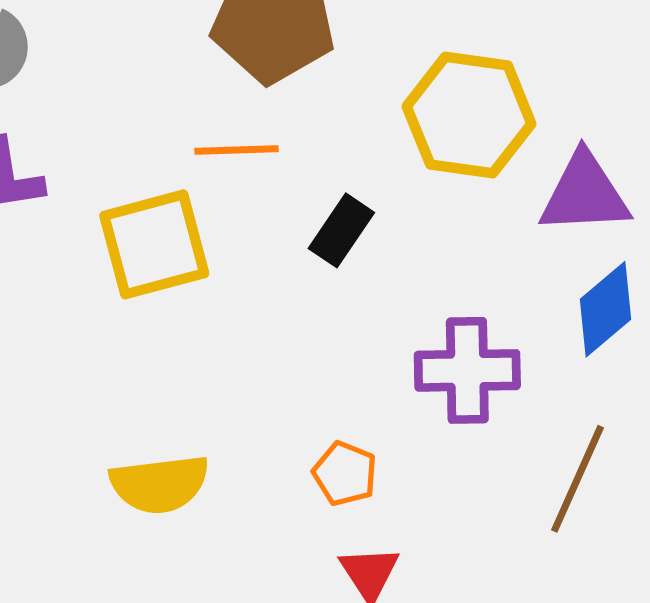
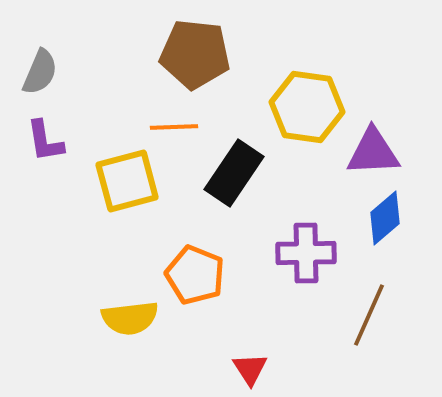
black rectangle: (341, 230) -> (234, 173), size x1.6
orange pentagon: (345, 474) -> (195, 275), moved, size x1.6

